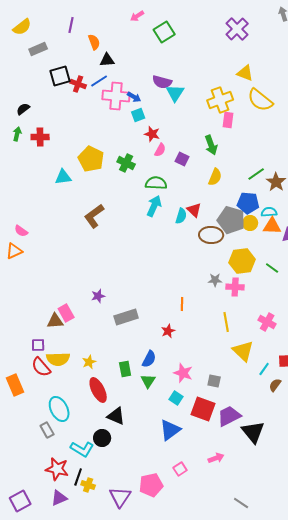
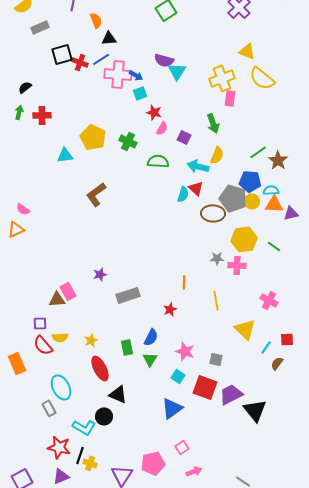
cyan arrow: (154, 206) -> (198, 166), moved, turned -100
yellow line: (226, 322) -> (216, 300), moved
yellow semicircle: (58, 359) -> (60, 337), size x0.7
pink arrow: (216, 458) -> (194, 471), moved

